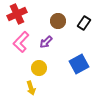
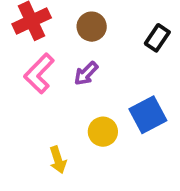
brown circle: (58, 21) -> (92, 27), moved
yellow circle: (39, 68) -> (103, 132), moved

